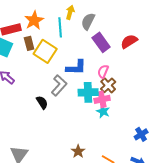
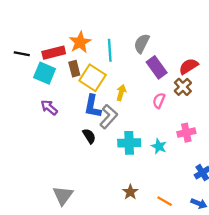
yellow arrow: (70, 12) -> (121, 93), moved
blue L-shape: (76, 67) -> (93, 106), moved, turned 100
brown cross: (108, 85) -> (183, 87), moved
cyan cross: (88, 92) -> (129, 143), moved
pink cross: (102, 99) -> (186, 133), moved

